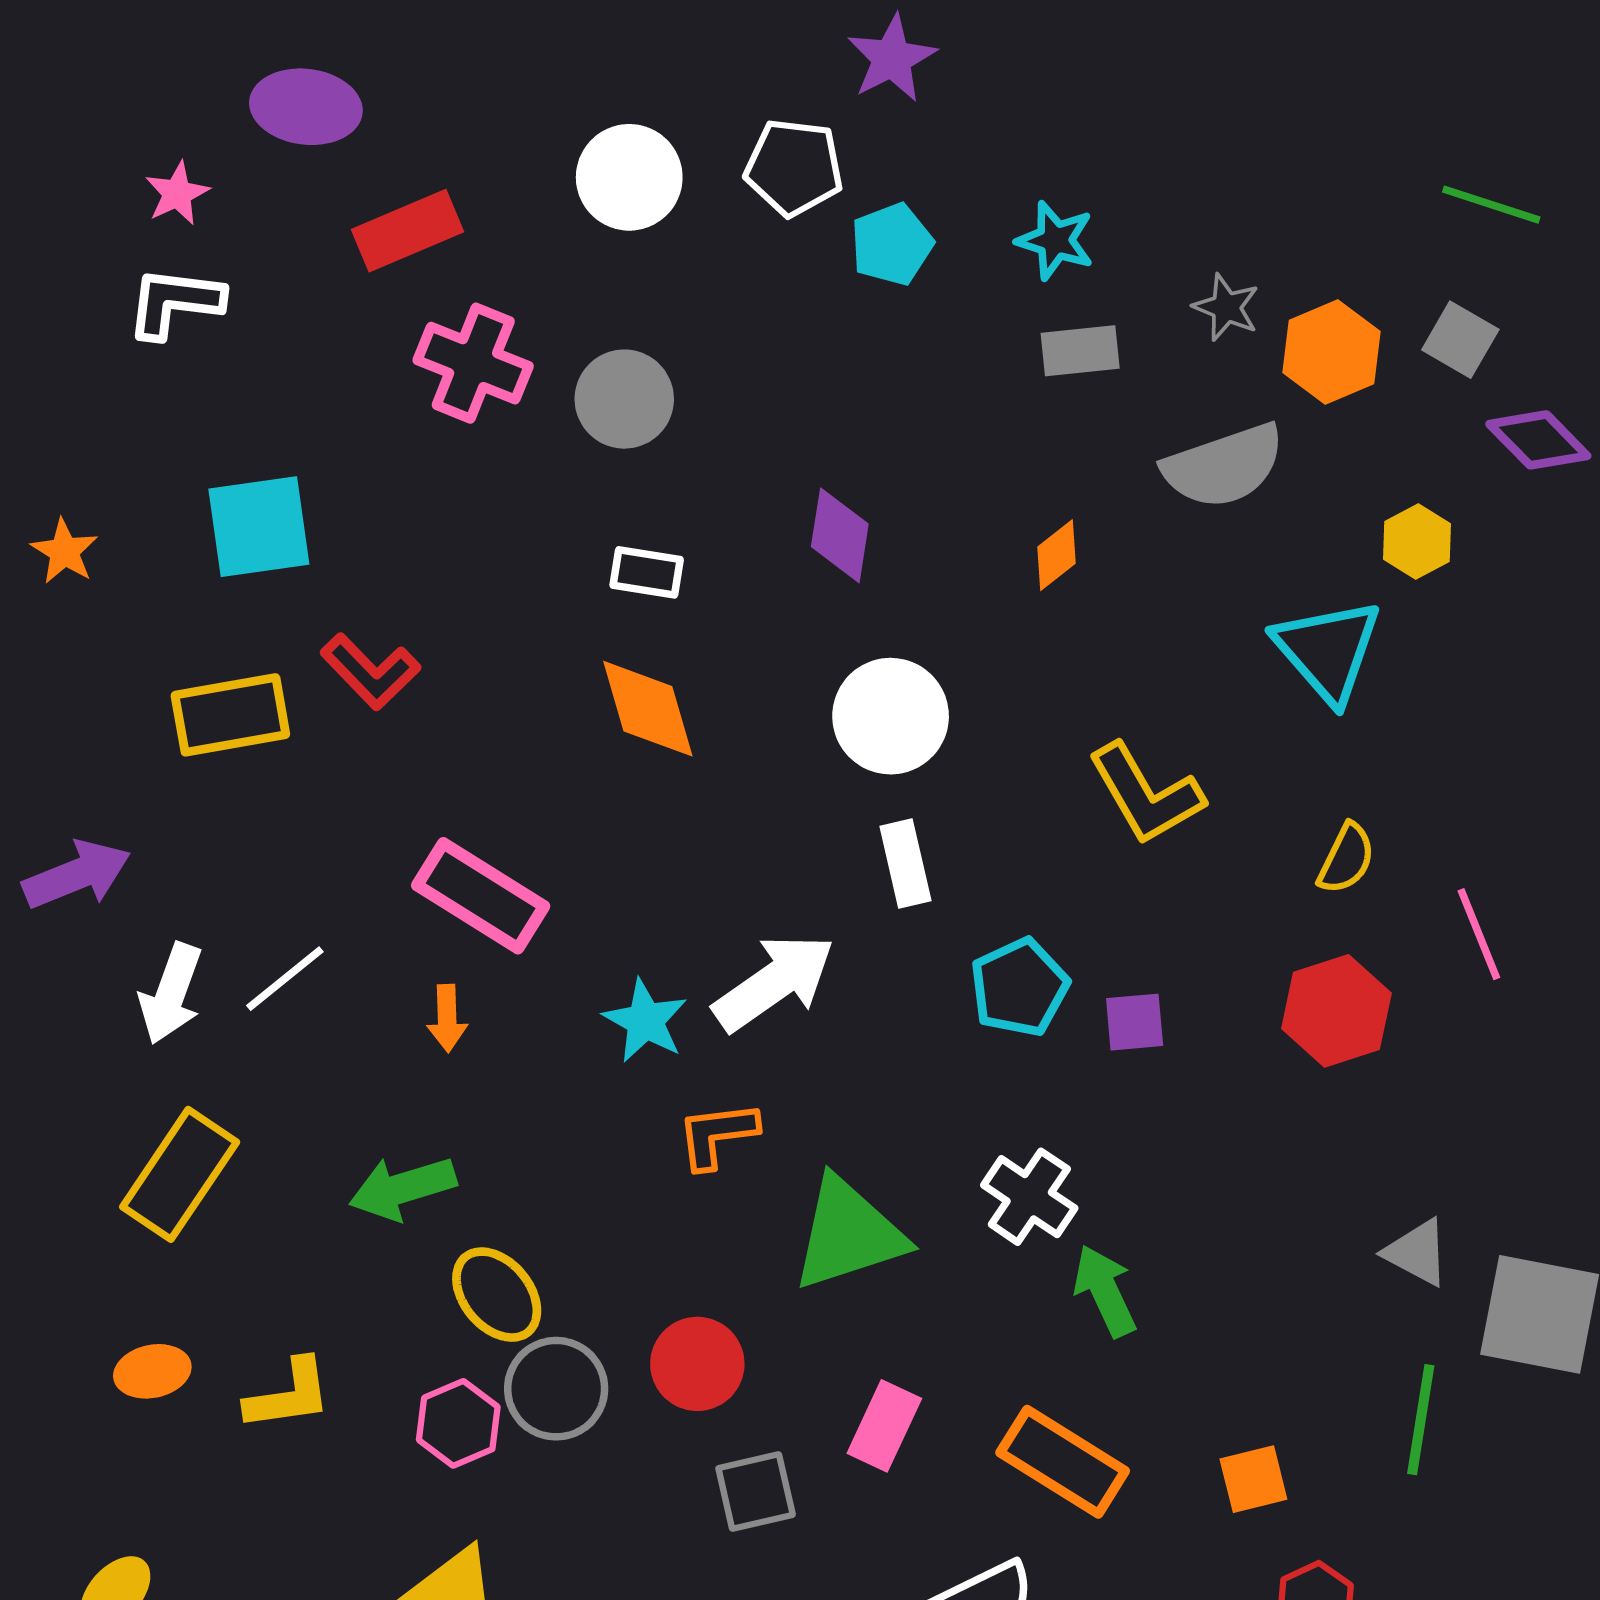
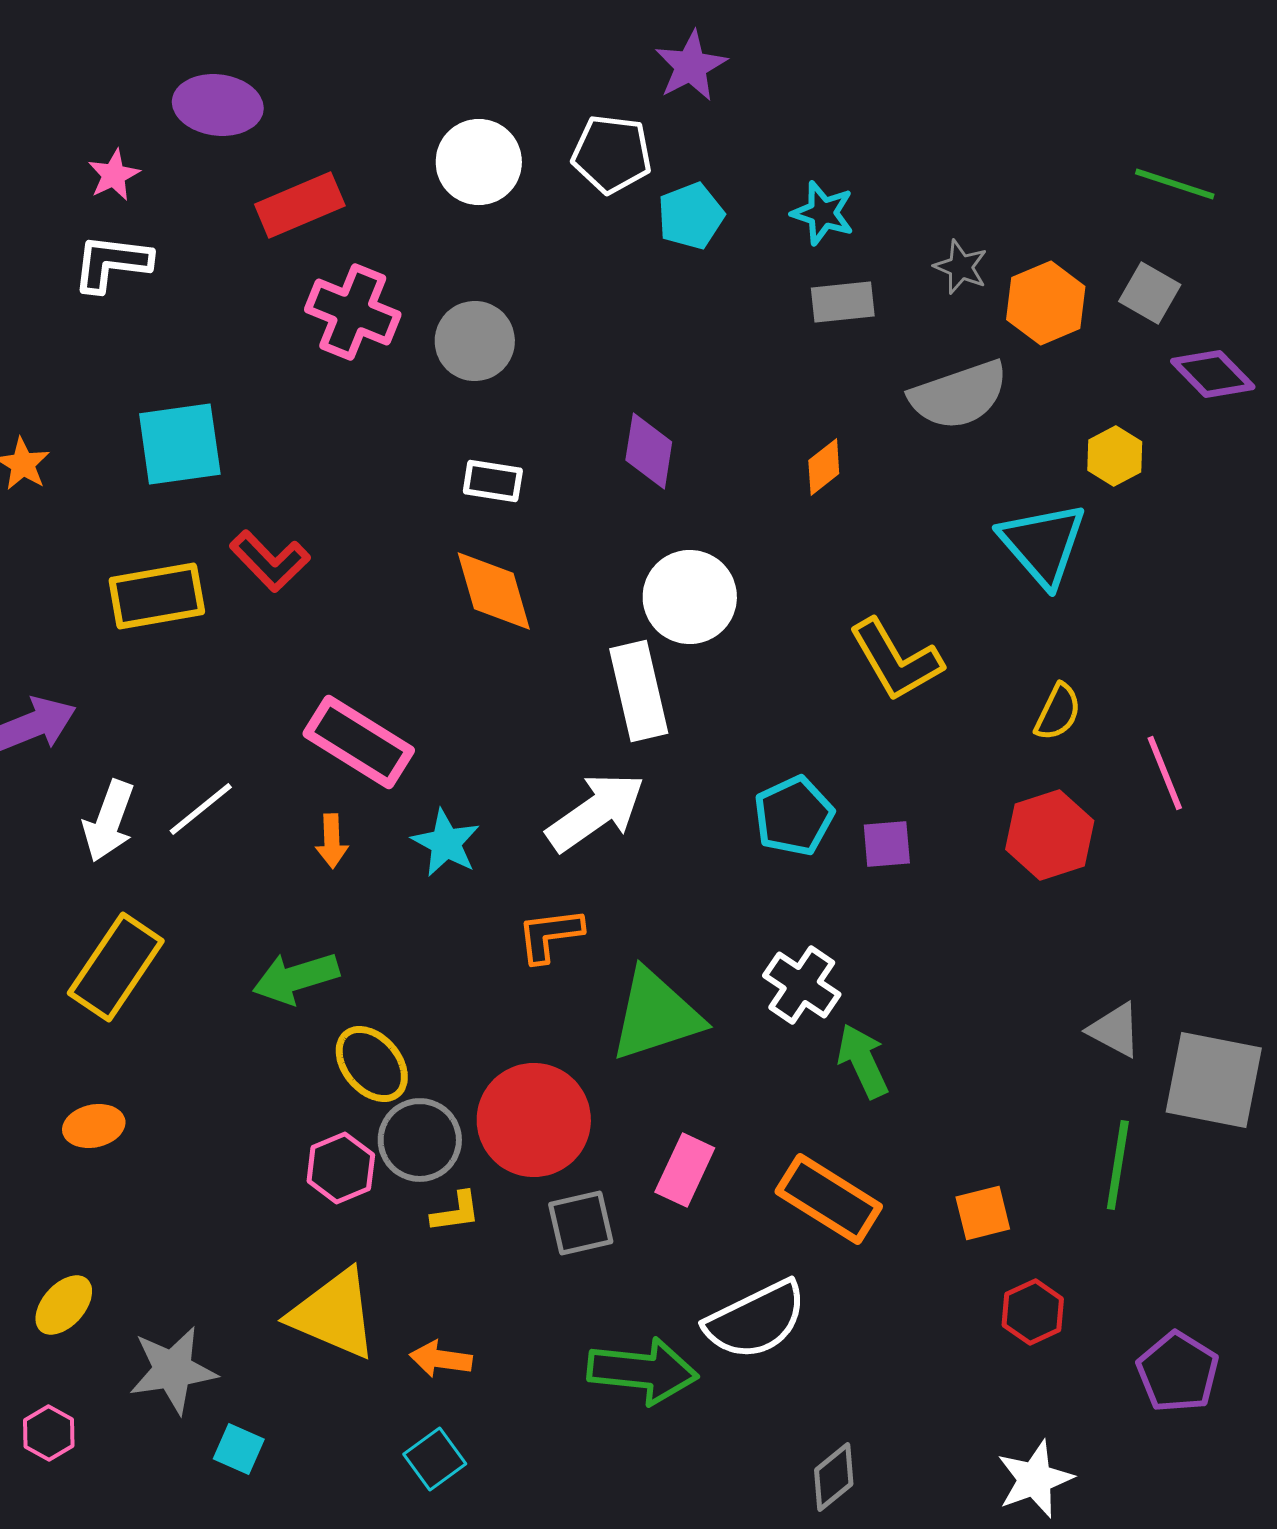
white rectangle: (905, 864) -> (639, 691), moved, size x1.4
cyan star: (645, 1021) -> (446, 843), moved
red circle: (697, 1364) -> (534, 1120), size x1.5
yellow L-shape: (289, 1395) -> (456, 1212), moved, size x0.7

